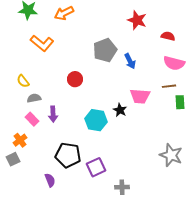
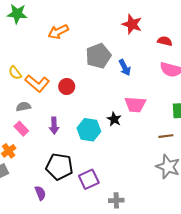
orange arrow: (64, 13) -> (58, 32), moved
orange L-shape: (42, 43) -> (37, 83), moved
yellow semicircle: (23, 81) -> (15, 73), moved
brown line: (169, 86) -> (166, 136), moved
purple arrow: (53, 114) -> (54, 126), moved

